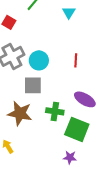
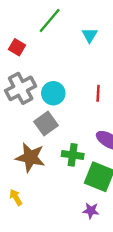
gray square: (33, 85) -> (46, 123), turned -36

